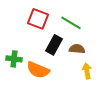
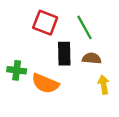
green line: (71, 23) -> (85, 27), turned 30
black rectangle: (54, 45) -> (64, 54), turned -30

